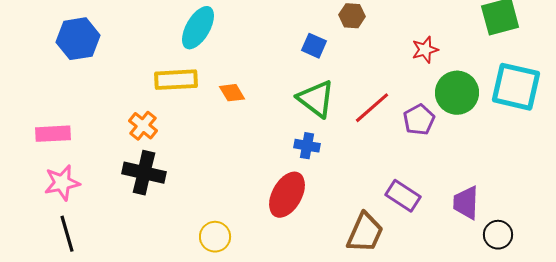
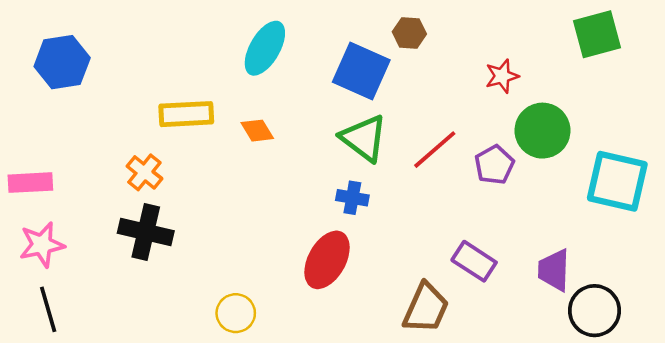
cyan ellipse: (198, 28) -> (265, 48), moved
blue square: (314, 46) -> (361, 71), size x1.8
cyan square: (516, 87) -> (617, 181), moved
black circle: (498, 235) -> (594, 311), size x1.4

